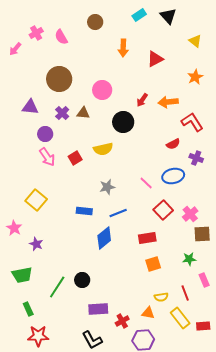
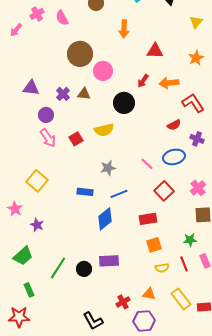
yellow triangle: (195, 41) -> (196, 22), turned 32
red triangle: (155, 59) -> (155, 51), moved, turned 30
brown circle: (59, 79) -> (80, 54), moved
pink cross: (190, 214) -> (198, 188), moved
green trapezoid: (22, 275) -> (23, 256), turned -30
black circle: (82, 280) -> (84, 269), moved
red line: (185, 293) -> (184, 264), moved
yellow semicircle: (161, 297) -> (162, 268), moved
purple rectangle: (98, 309) -> (109, 261), moved
red star: (38, 336) -> (19, 317), moved

